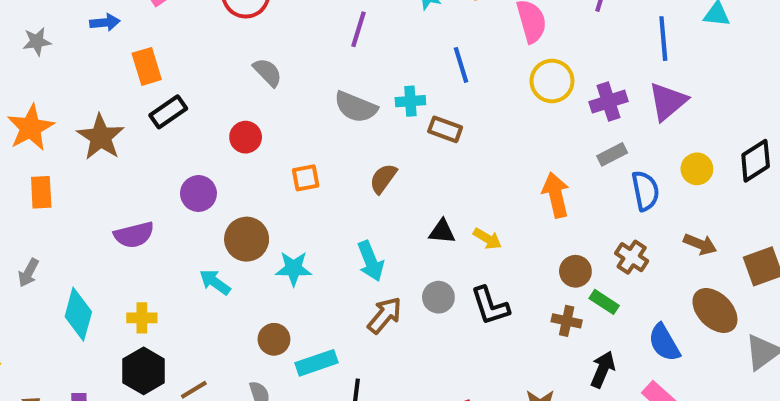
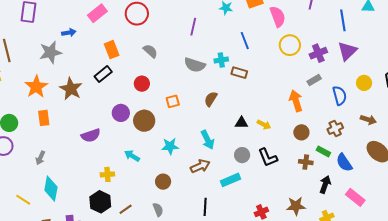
gray star: (37, 41) -> (50, 52), moved, size x1.6
orange rectangle: (147, 66) -> (112, 50), moved
gray rectangle: (612, 154) -> (314, 80), moved
brown circle: (247, 239) -> (144, 121), moved
brown cross: (632, 257) -> (335, 129), turned 35
brown circle: (575, 271) -> (301, 132), moved
cyan diamond: (78, 314) -> (51, 189), moved
brown arrow: (385, 315) -> (200, 166), moved, turned 30
yellow cross: (142, 318) -> (107, 174), moved
blue semicircle: (664, 343) -> (344, 163), moved
cyan rectangle: (316, 363) -> (231, 180), moved

